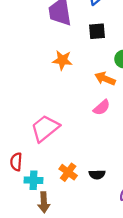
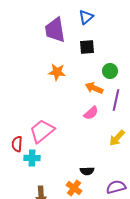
red semicircle: (16, 162) -> (17, 144), moved
orange cross: (68, 172) -> (74, 188), moved
cyan cross: (33, 180) -> (32, 158), moved

